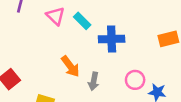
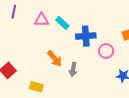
pink triangle: (55, 16) -> (41, 20), turned -42
pink circle: (135, 80) -> (106, 51), moved

